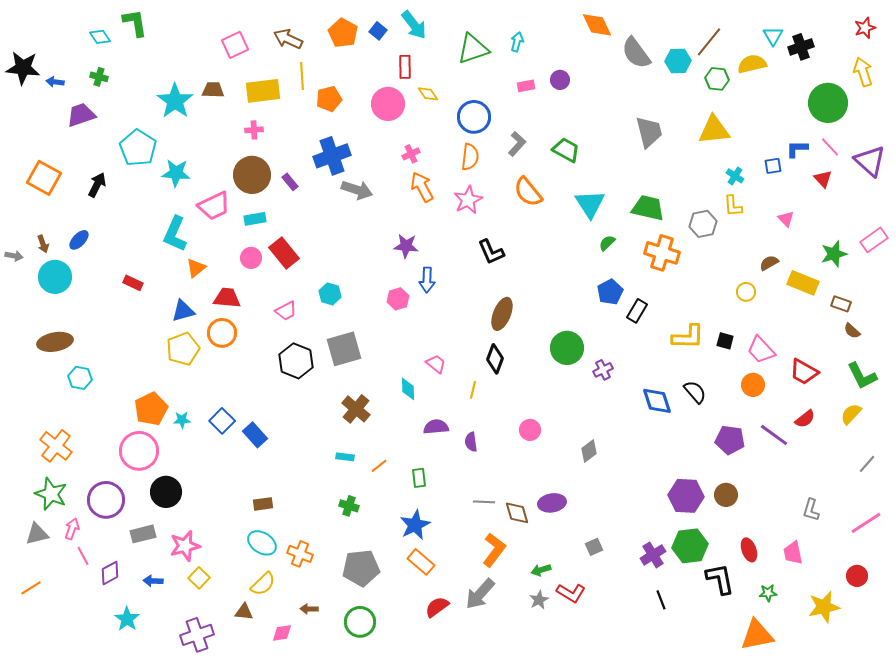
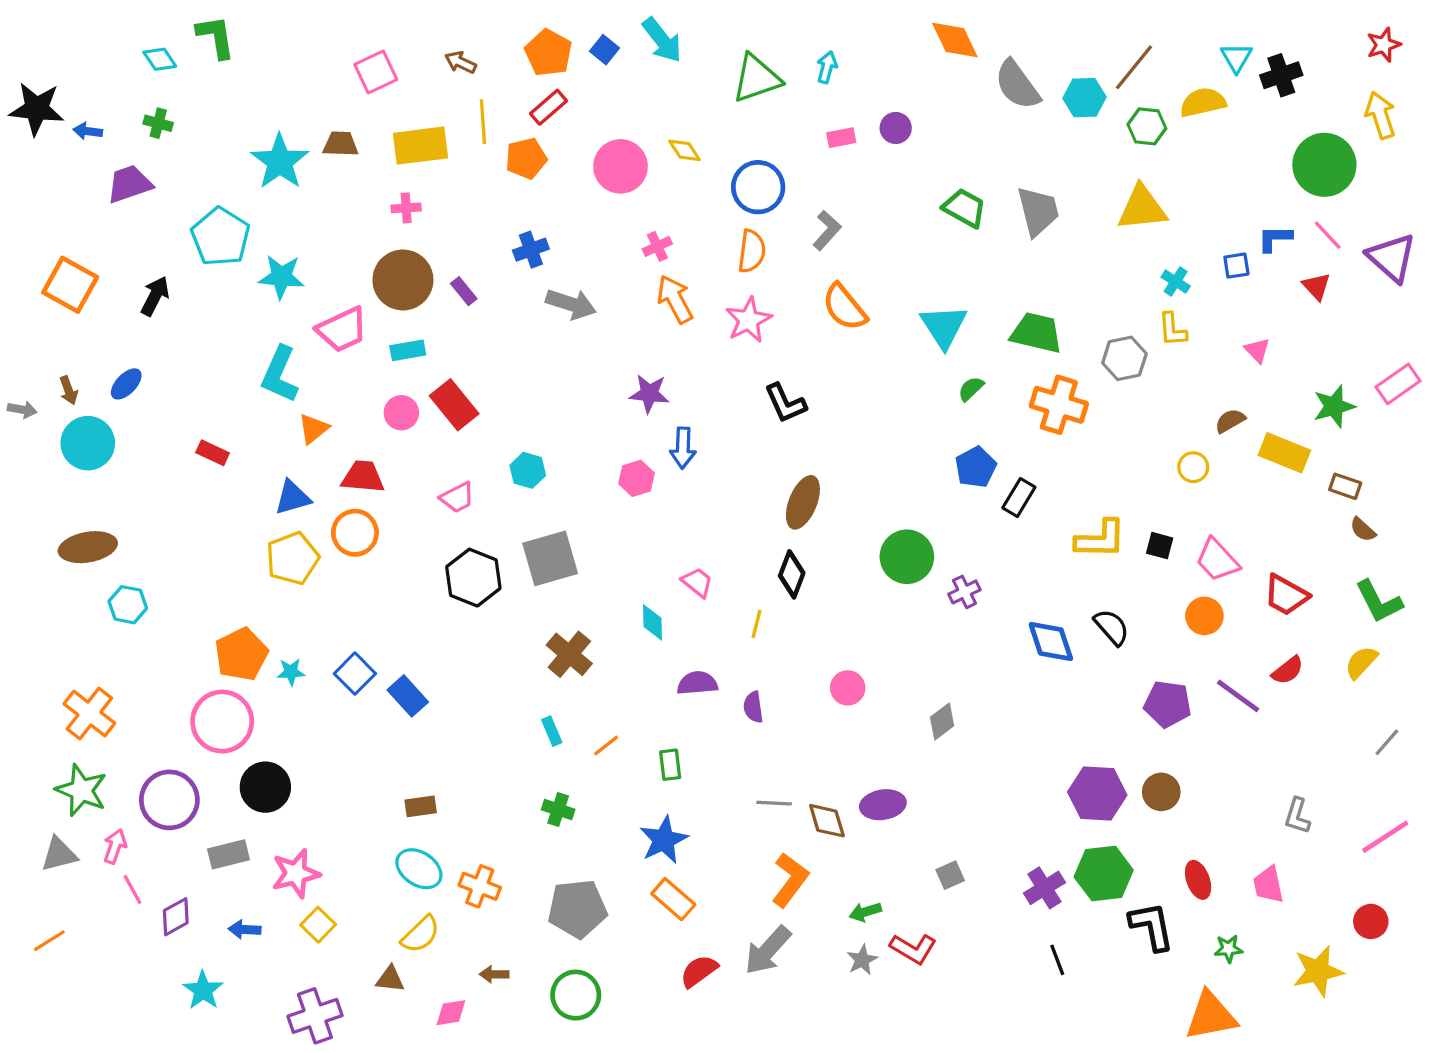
brown arrow: (288, 39) -> (461, 62), size x0.7
red rectangle: (405, 67) -> (549, 107), moved, turned 50
green trapezoid: (566, 150) -> (964, 208), moved
blue cross: (332, 156) -> (531, 250), size x0.6
cyan rectangle: (345, 457) -> (552, 731), turned 60

